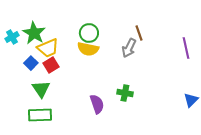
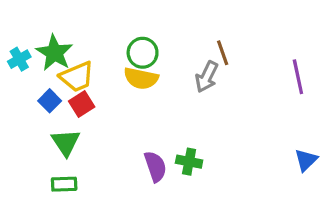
green cross: (125, 93) -> (189, 162), moved
green rectangle: (40, 115) -> (64, 184), size x0.7

